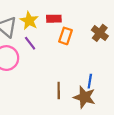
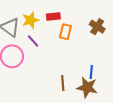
yellow star: (29, 21) -> (31, 20), turned 30

